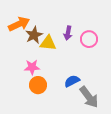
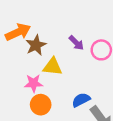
purple arrow: (68, 33) -> (76, 43), turned -56
yellow triangle: (48, 43) -> (53, 67), moved

